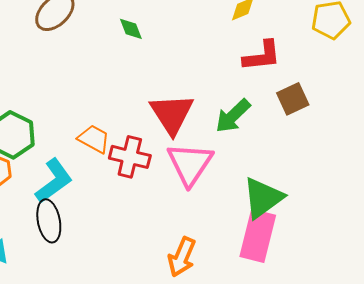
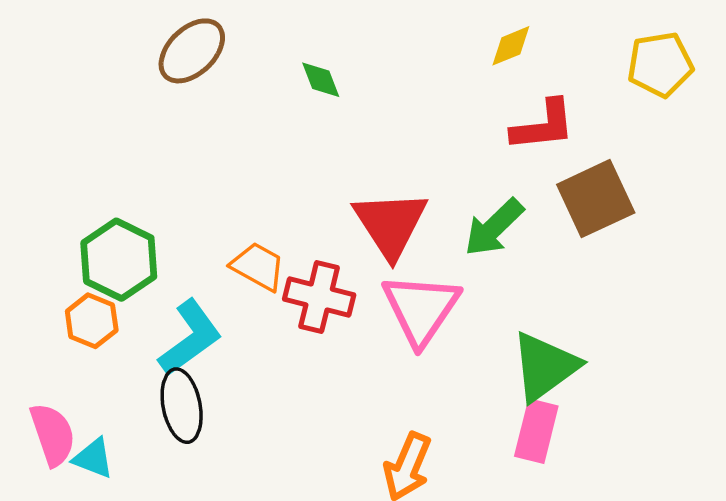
brown square: (293, 99) -> (596, 199), size x1.4
pink rectangle: (258, 236) -> (536, 431), size x0.7

